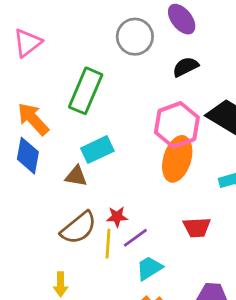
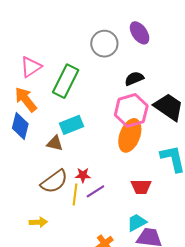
pink triangle: (27, 43) -> (31, 67), moved
black semicircle: (186, 67) -> (134, 79), moved
cyan trapezoid: (149, 268) -> (137, 222), moved
yellow arrow: (61, 284) -> (38, 222), turned -96

